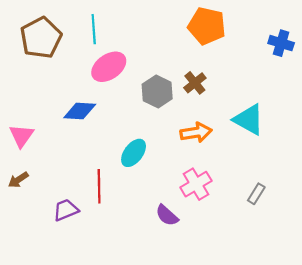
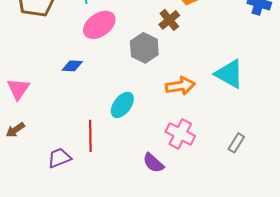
brown cross: (195, 83) -> (169, 20), moved
blue diamond: (80, 111) -> (72, 66), size x0.7
pink cross: (196, 184) -> (180, 134), turned -32

